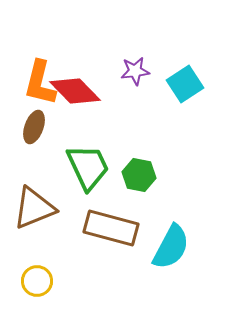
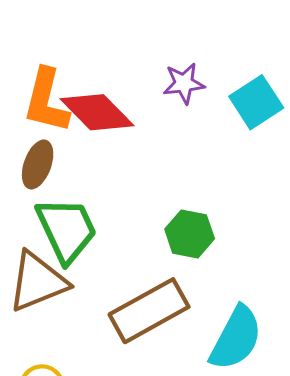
green trapezoid: (88, 167) -> (67, 230), moved
brown rectangle: (111, 228) -> (149, 311), turned -44

